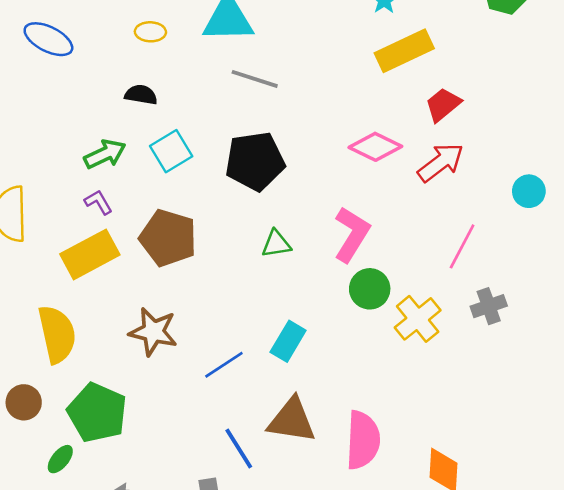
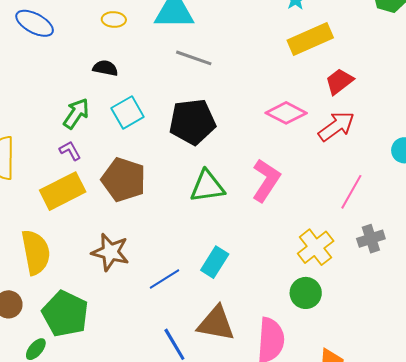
green arrow: (105, 154) -> (76, 113), turned -32
green triangle: (276, 244) -> (207, 186), size x1.5
green circle: (370, 289) -> (306, 293), moved

